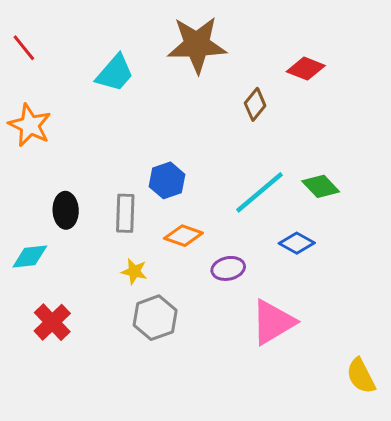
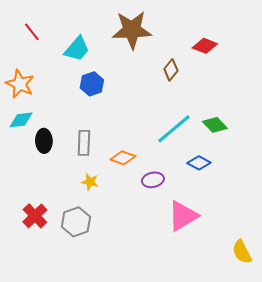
red line: (24, 48) -> (32, 32), moved
blue hexagon: (167, 180) -> (92, 84), moved
cyan diamond: (30, 257) -> (21, 120), moved
gray hexagon: (155, 318) -> (76, 222), moved

